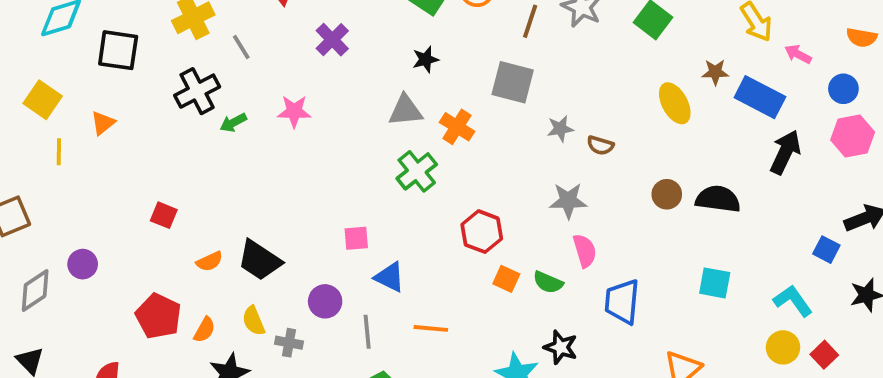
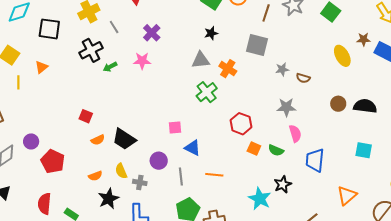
purple cross: (332, 40) -> (152, 33), moved
red square: (164, 215) -> (86, 116), moved
red pentagon: (158, 316) -> (53, 161), moved
orange semicircle: (204, 330) -> (95, 176), turned 40
black star: (561, 347) -> (283, 184), turned 30

